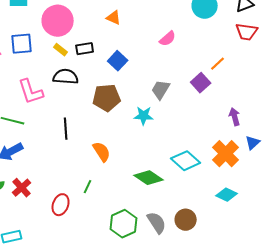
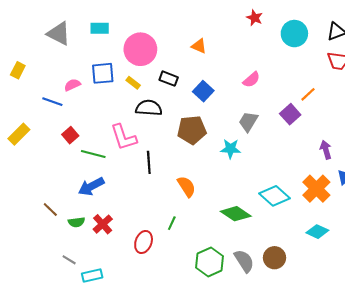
pink semicircle: (168, 39) -> (251, 80), moved
black rectangle: (85, 49) -> (169, 79), turned 30
yellow rectangle: (61, 50) -> (133, 83), moved
pink L-shape: (31, 92) -> (124, 137), moved

